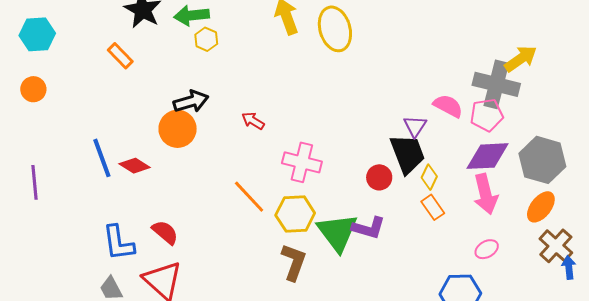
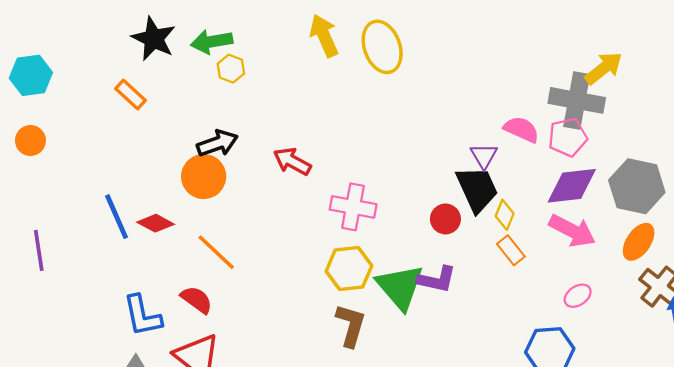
red arrow: (253, 121) -> (292, 161), size x1.4
pink arrow: (486, 194) -> (572, 231), turned -45
orange line: (249, 197) -> (216, 252), moved

